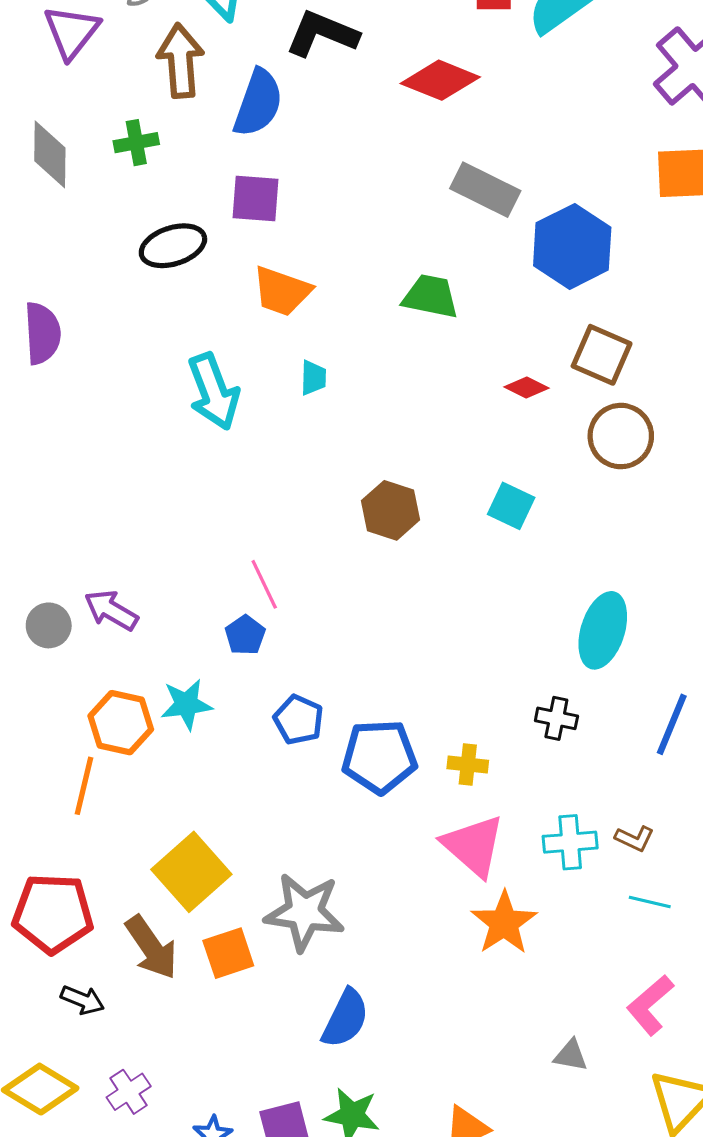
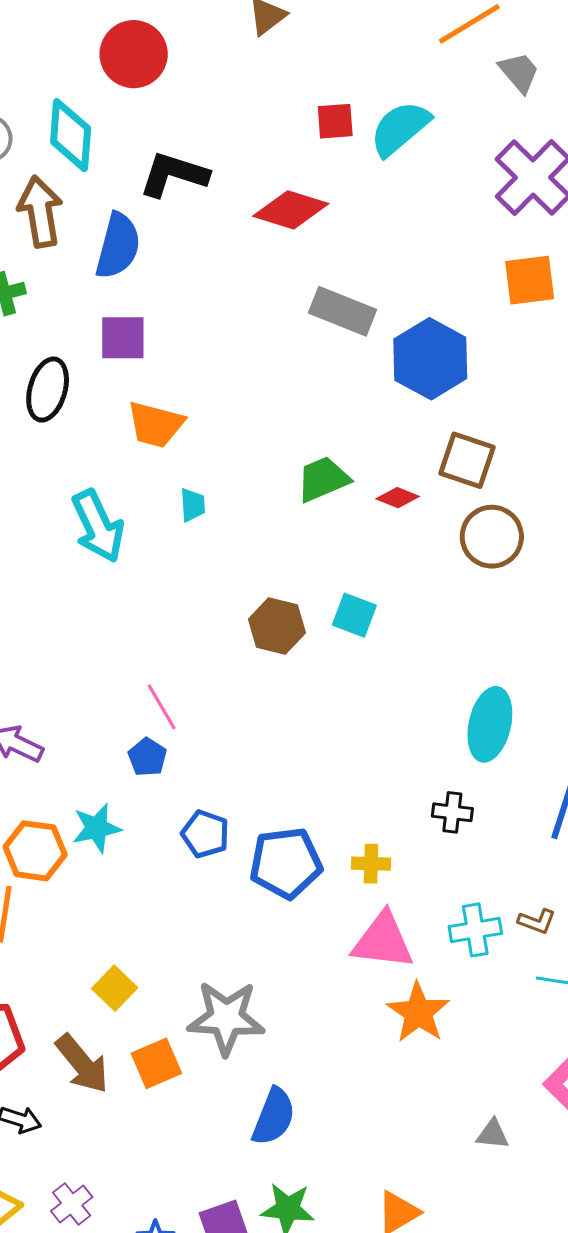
black ellipse: (173, 246) -> (48, 390), turned -52
green trapezoid: (430, 296) -> (323, 479), moved, turned -30
cyan square: (511, 506) -> (354, 615), moved
pink triangle: (473, 846) -> (383, 941), turned -30
yellow square: (191, 872) -> (115, 988), size x0.6

